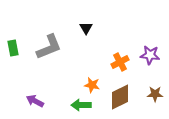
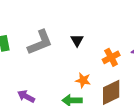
black triangle: (86, 28) -> (77, 40), moved

